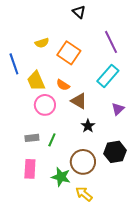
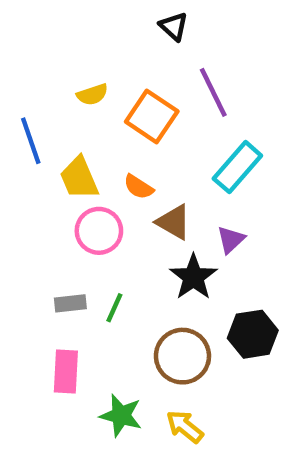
purple line: (111, 42) -> (213, 92), moved
purple triangle: (118, 109) -> (231, 240), moved
black star: (88, 126) -> (193, 277), size x1.5
green star: (61, 177) -> (121, 415), moved

